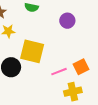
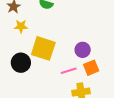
purple circle: (67, 21) -> (83, 50), moved

